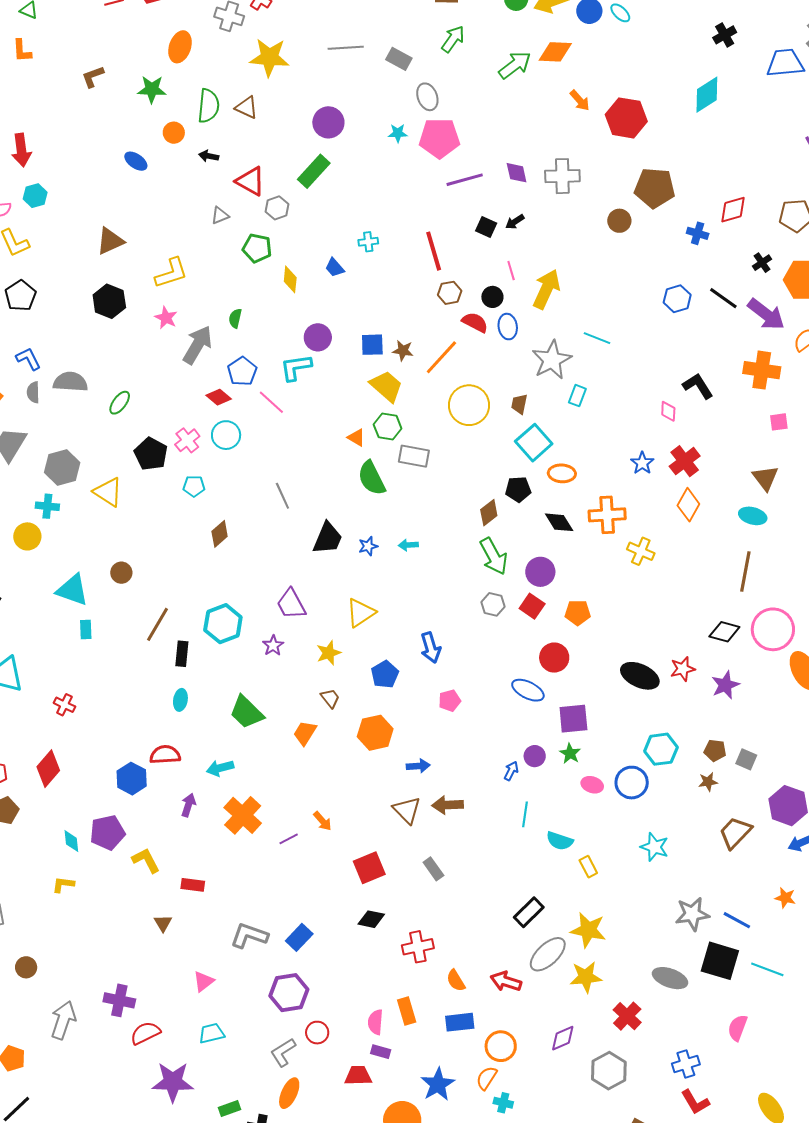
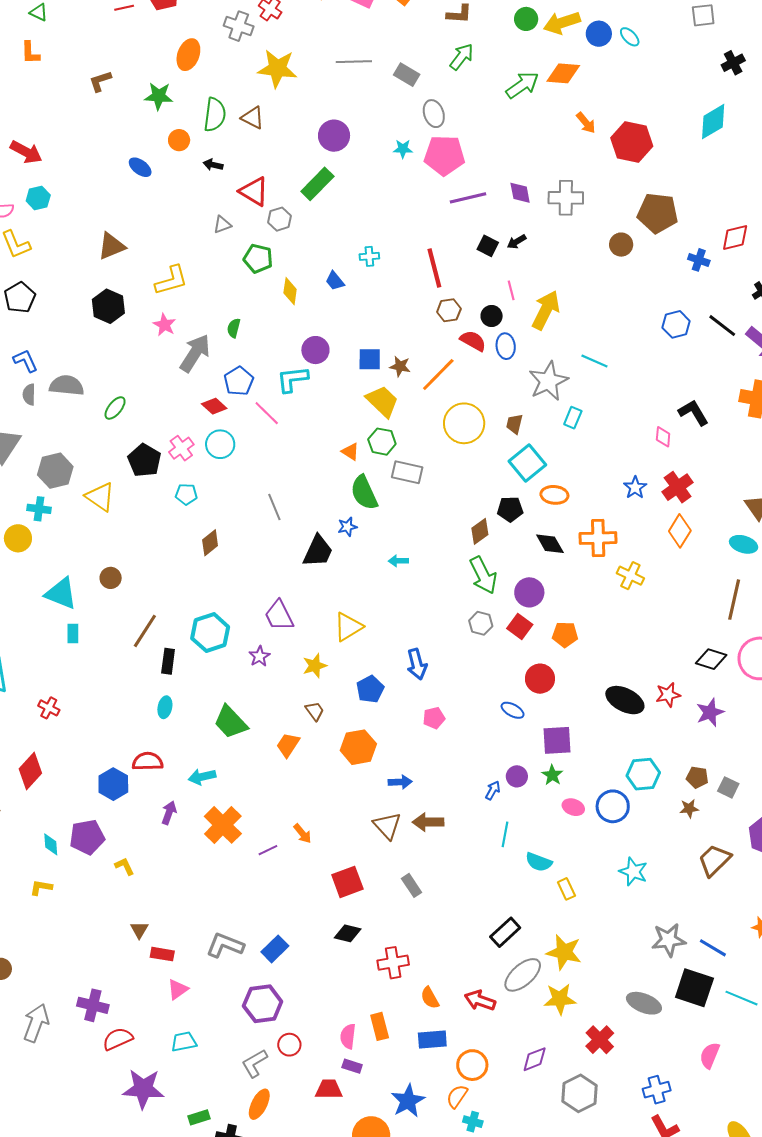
red arrow: (21, 150) -> (26, 152), turned -56
blue star: (368, 546) -> (347, 527), moved
blue ellipse: (528, 690) -> (513, 710), size x0.7
yellow L-shape: (146, 860) -> (125, 866), size x0.7
red rectangle: (193, 885) -> (162, 954), moved

